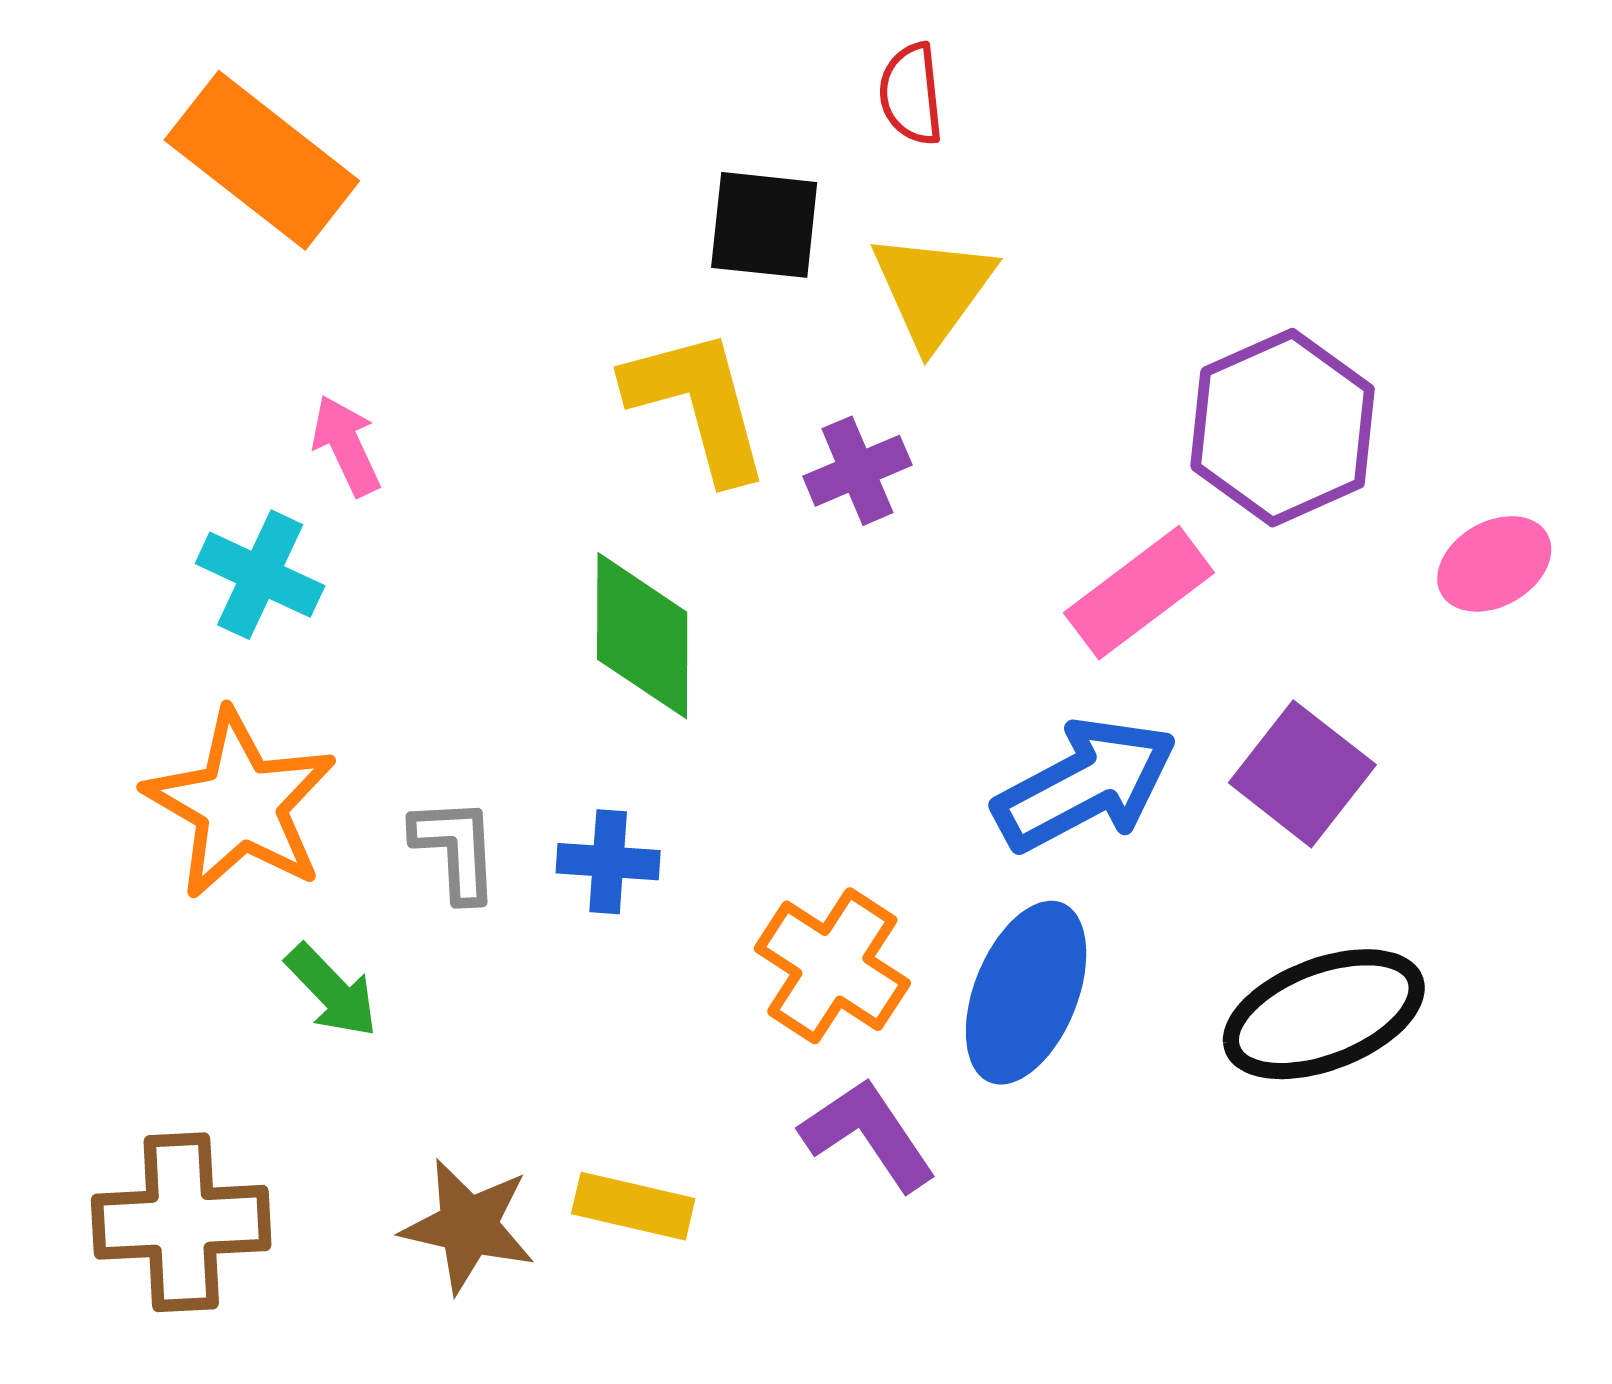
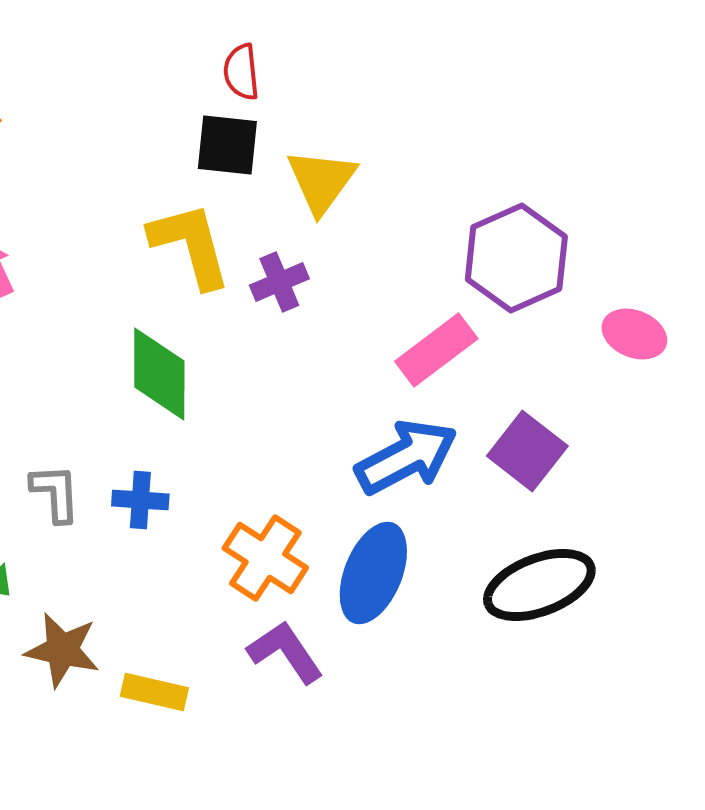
red semicircle: (911, 94) -> (241, 72), moved
pink ellipse: (1494, 564) -> (634, 334), turned 52
brown star: (468, 1226) -> (62, 650), moved

